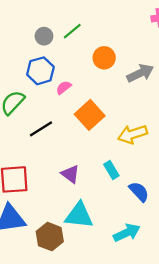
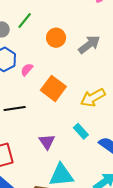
black line: (41, 129) -> (15, 108), turned 35
purple triangle: (70, 174) -> (47, 142), turned 30

